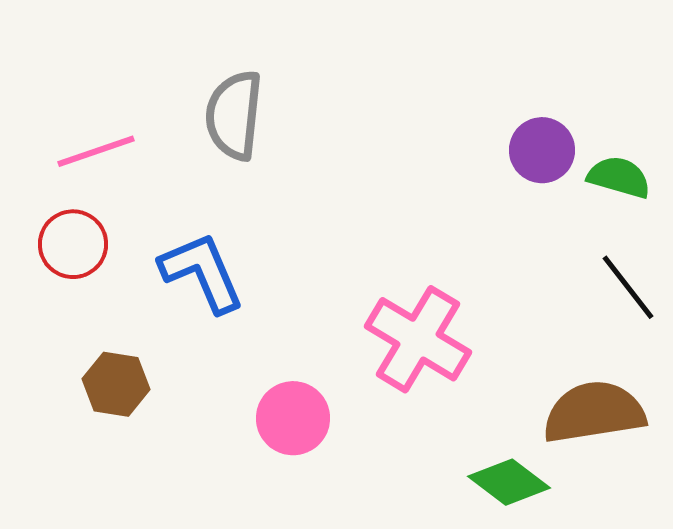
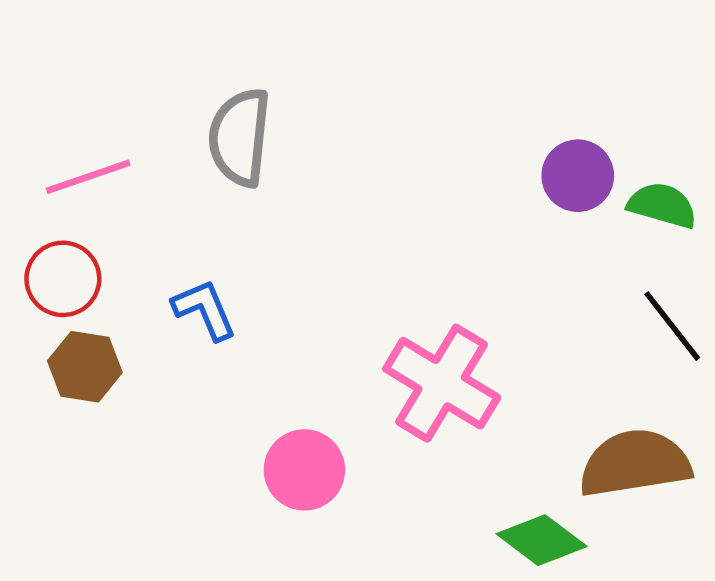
blue L-shape: (202, 272) -> (204, 310), size x0.7
brown hexagon: (116, 384) -> (85, 367), moved

